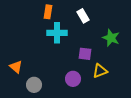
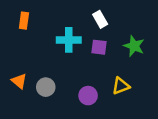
orange rectangle: (48, 12) -> (24, 21), moved
purple square: (85, 54) -> (99, 47), moved
gray circle: (34, 85) -> (46, 87), moved

